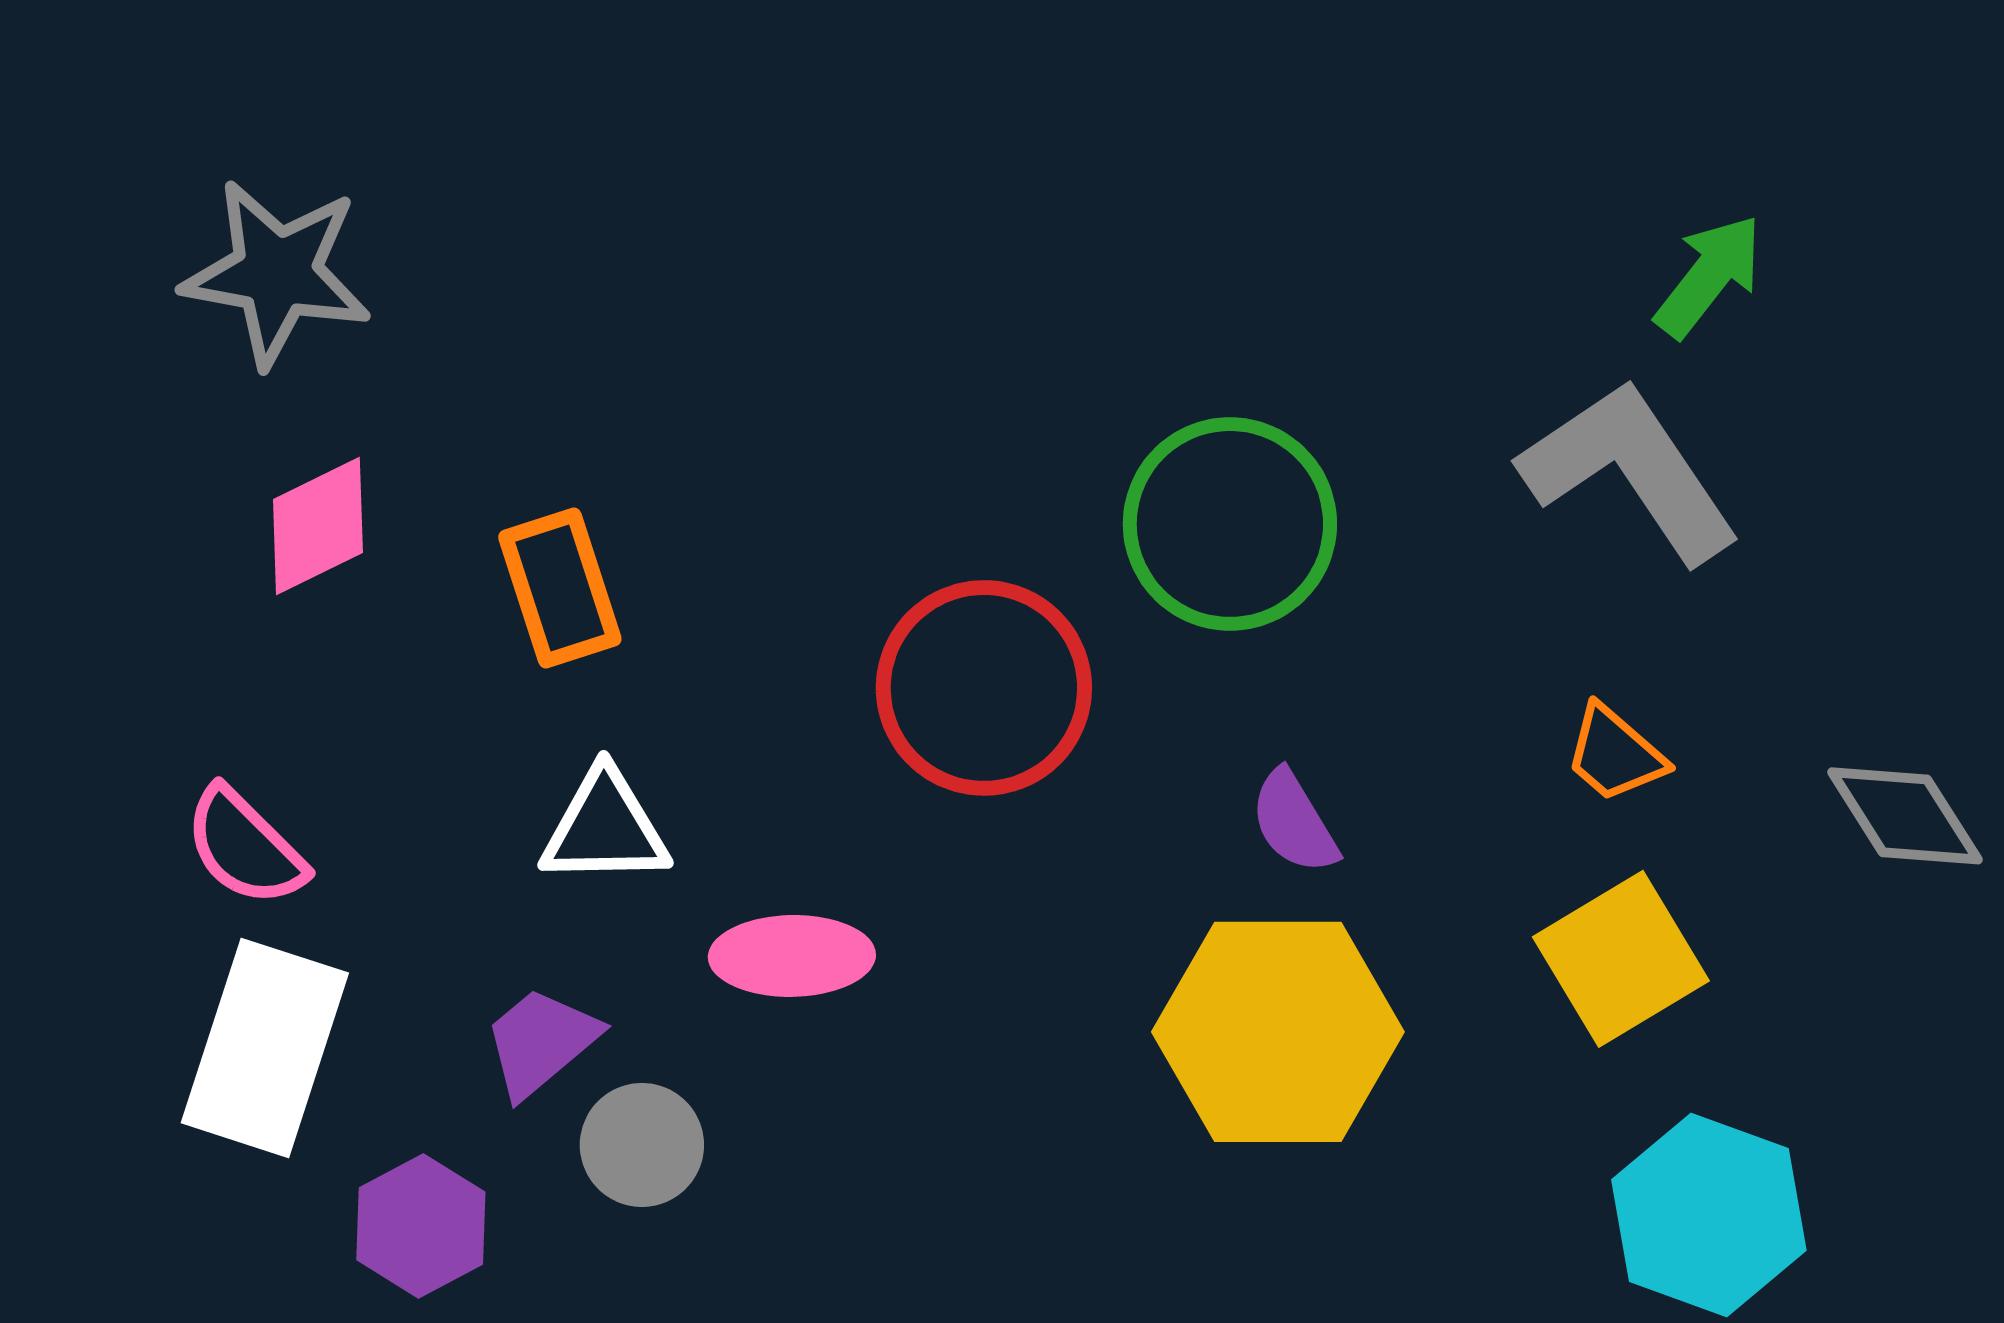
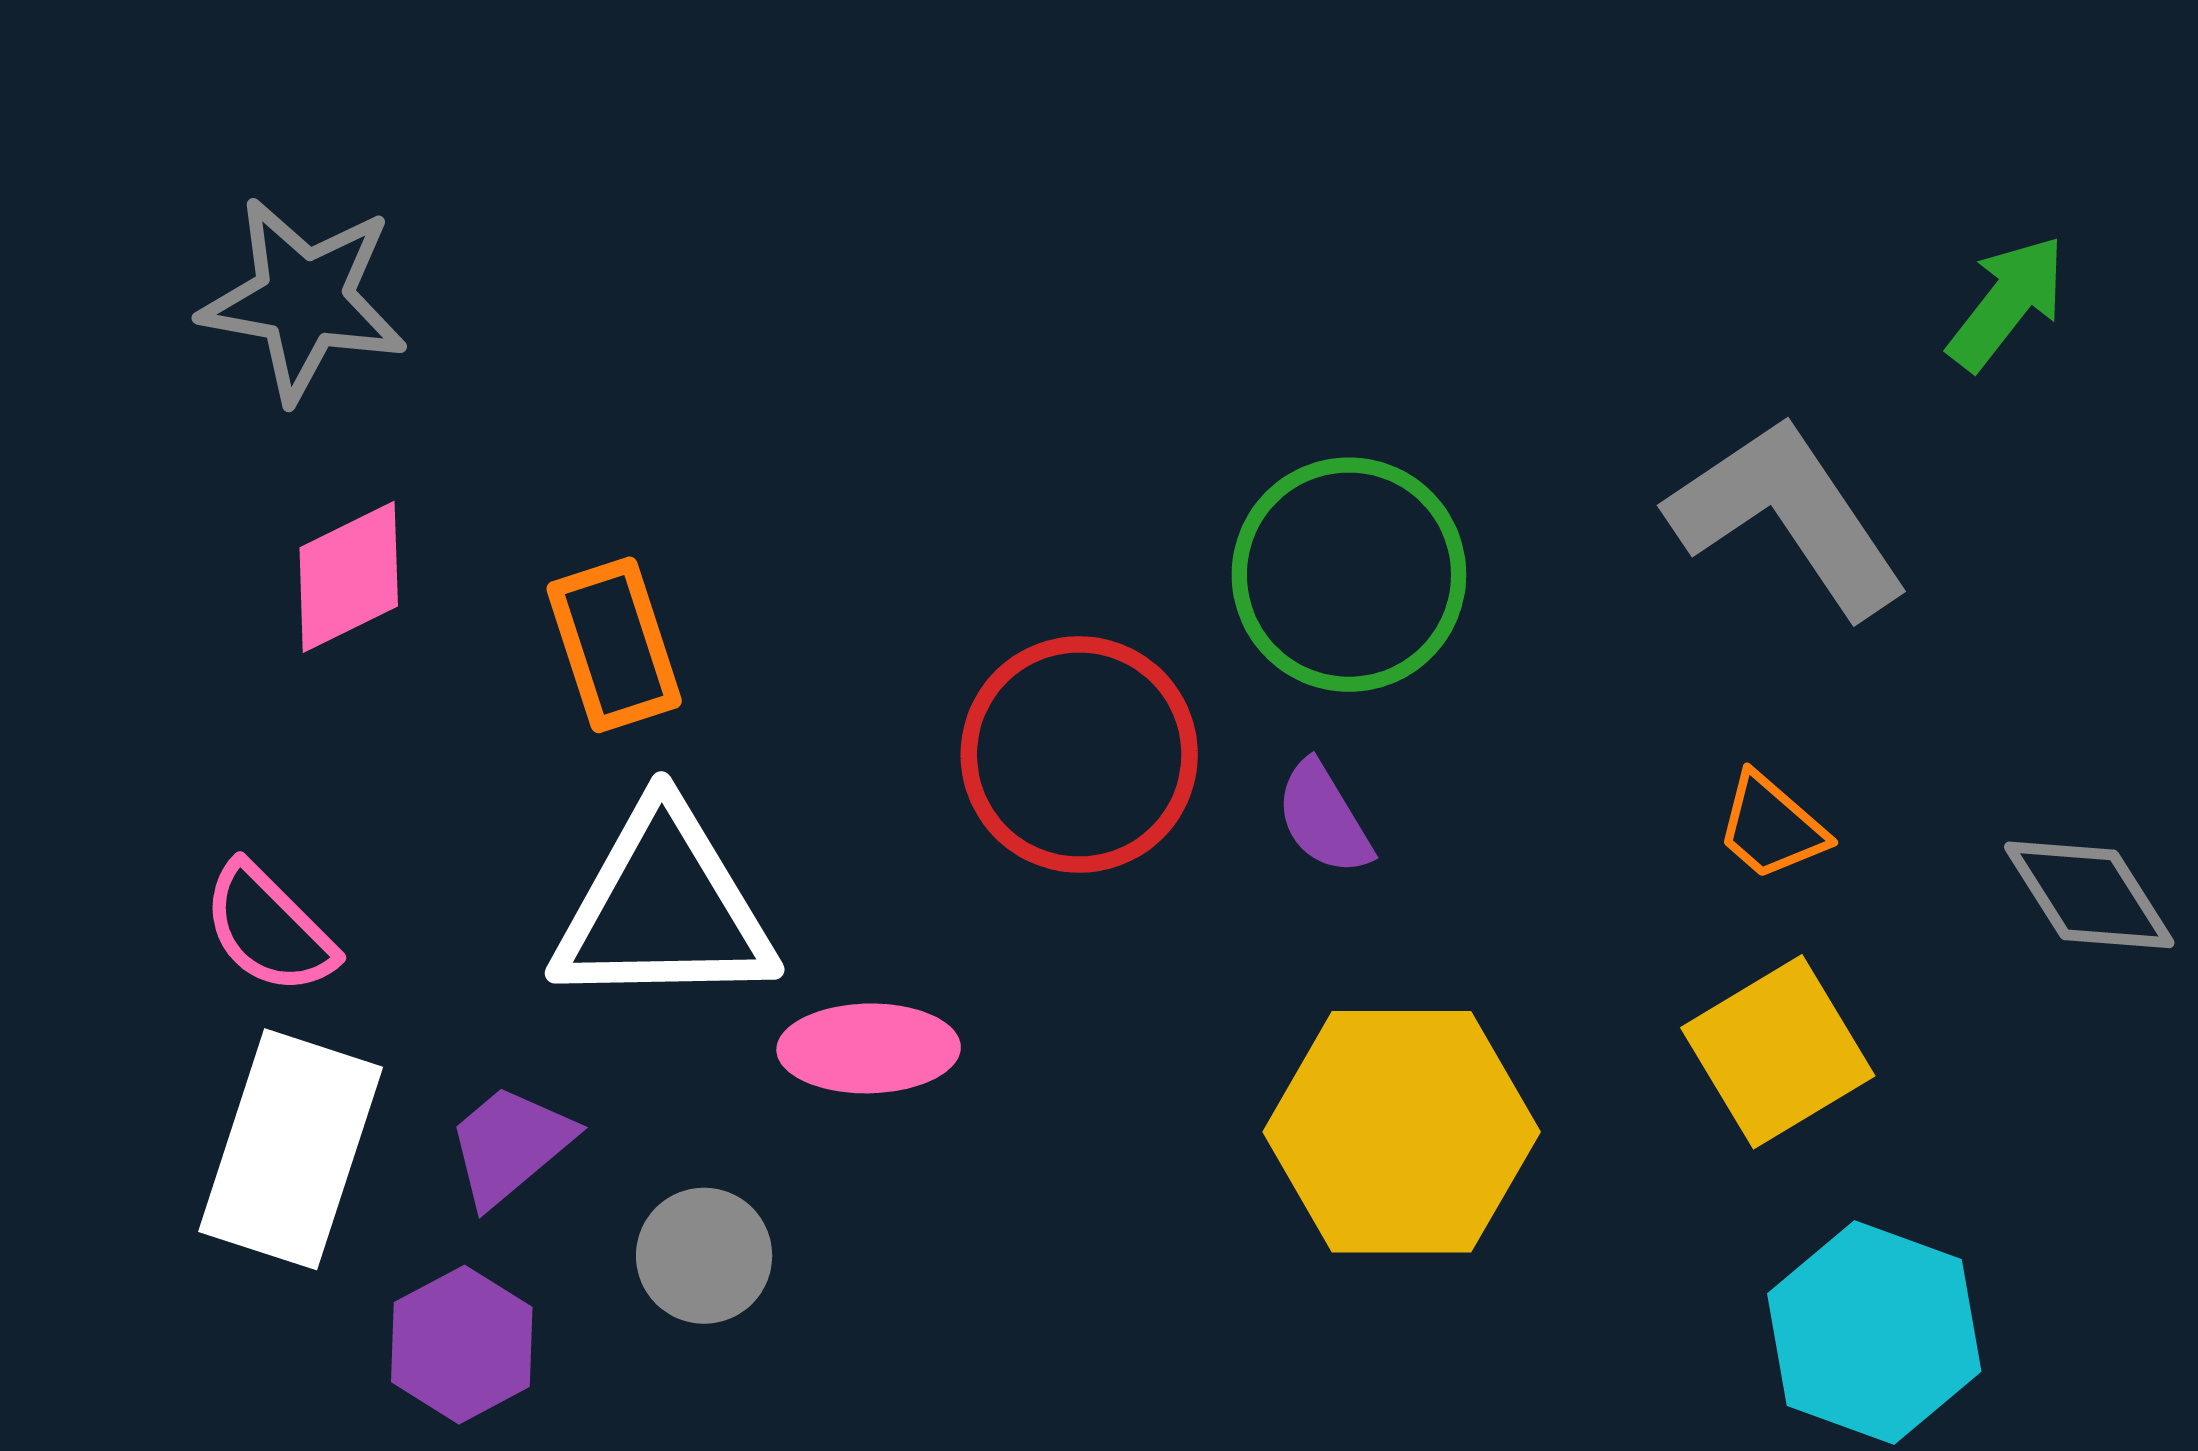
green arrow: (1709, 276) -> (2007, 303), moved
purple semicircle: (1294, 822) -> (1324, 818), moved
white triangle: (605, 828) -> (664, 908), size x1.6
purple trapezoid: (541, 1042) -> (510, 1145), moved

